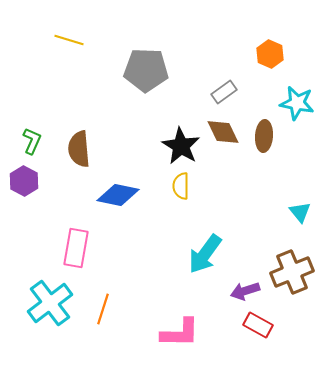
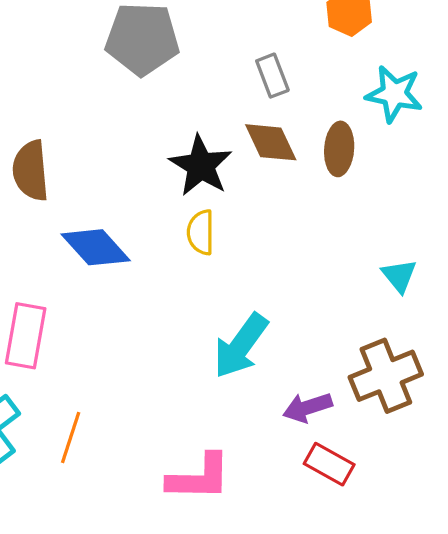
gray rectangle: (224, 92) -> (272, 76), turned -75
blue diamond: (118, 195) -> (96, 247), turned 36

